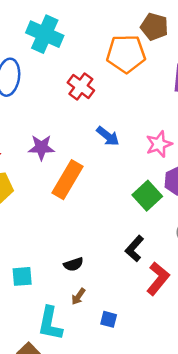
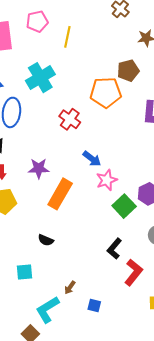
brown pentagon: (154, 27) -> (128, 70), turned -30
cyan cross: (45, 34) -> (40, 78), turned 36
pink star: (159, 144) -> (107, 180), moved
black semicircle: (73, 264) -> (46, 240), moved, turned 42
cyan L-shape: (50, 323) -> (47, 309), turned 48

